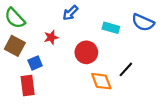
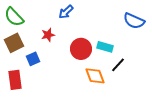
cyan rectangle: (111, 28) -> (105, 47), moved
brown square: (15, 46) -> (14, 43), turned 36
red rectangle: (28, 85) -> (15, 80), moved

